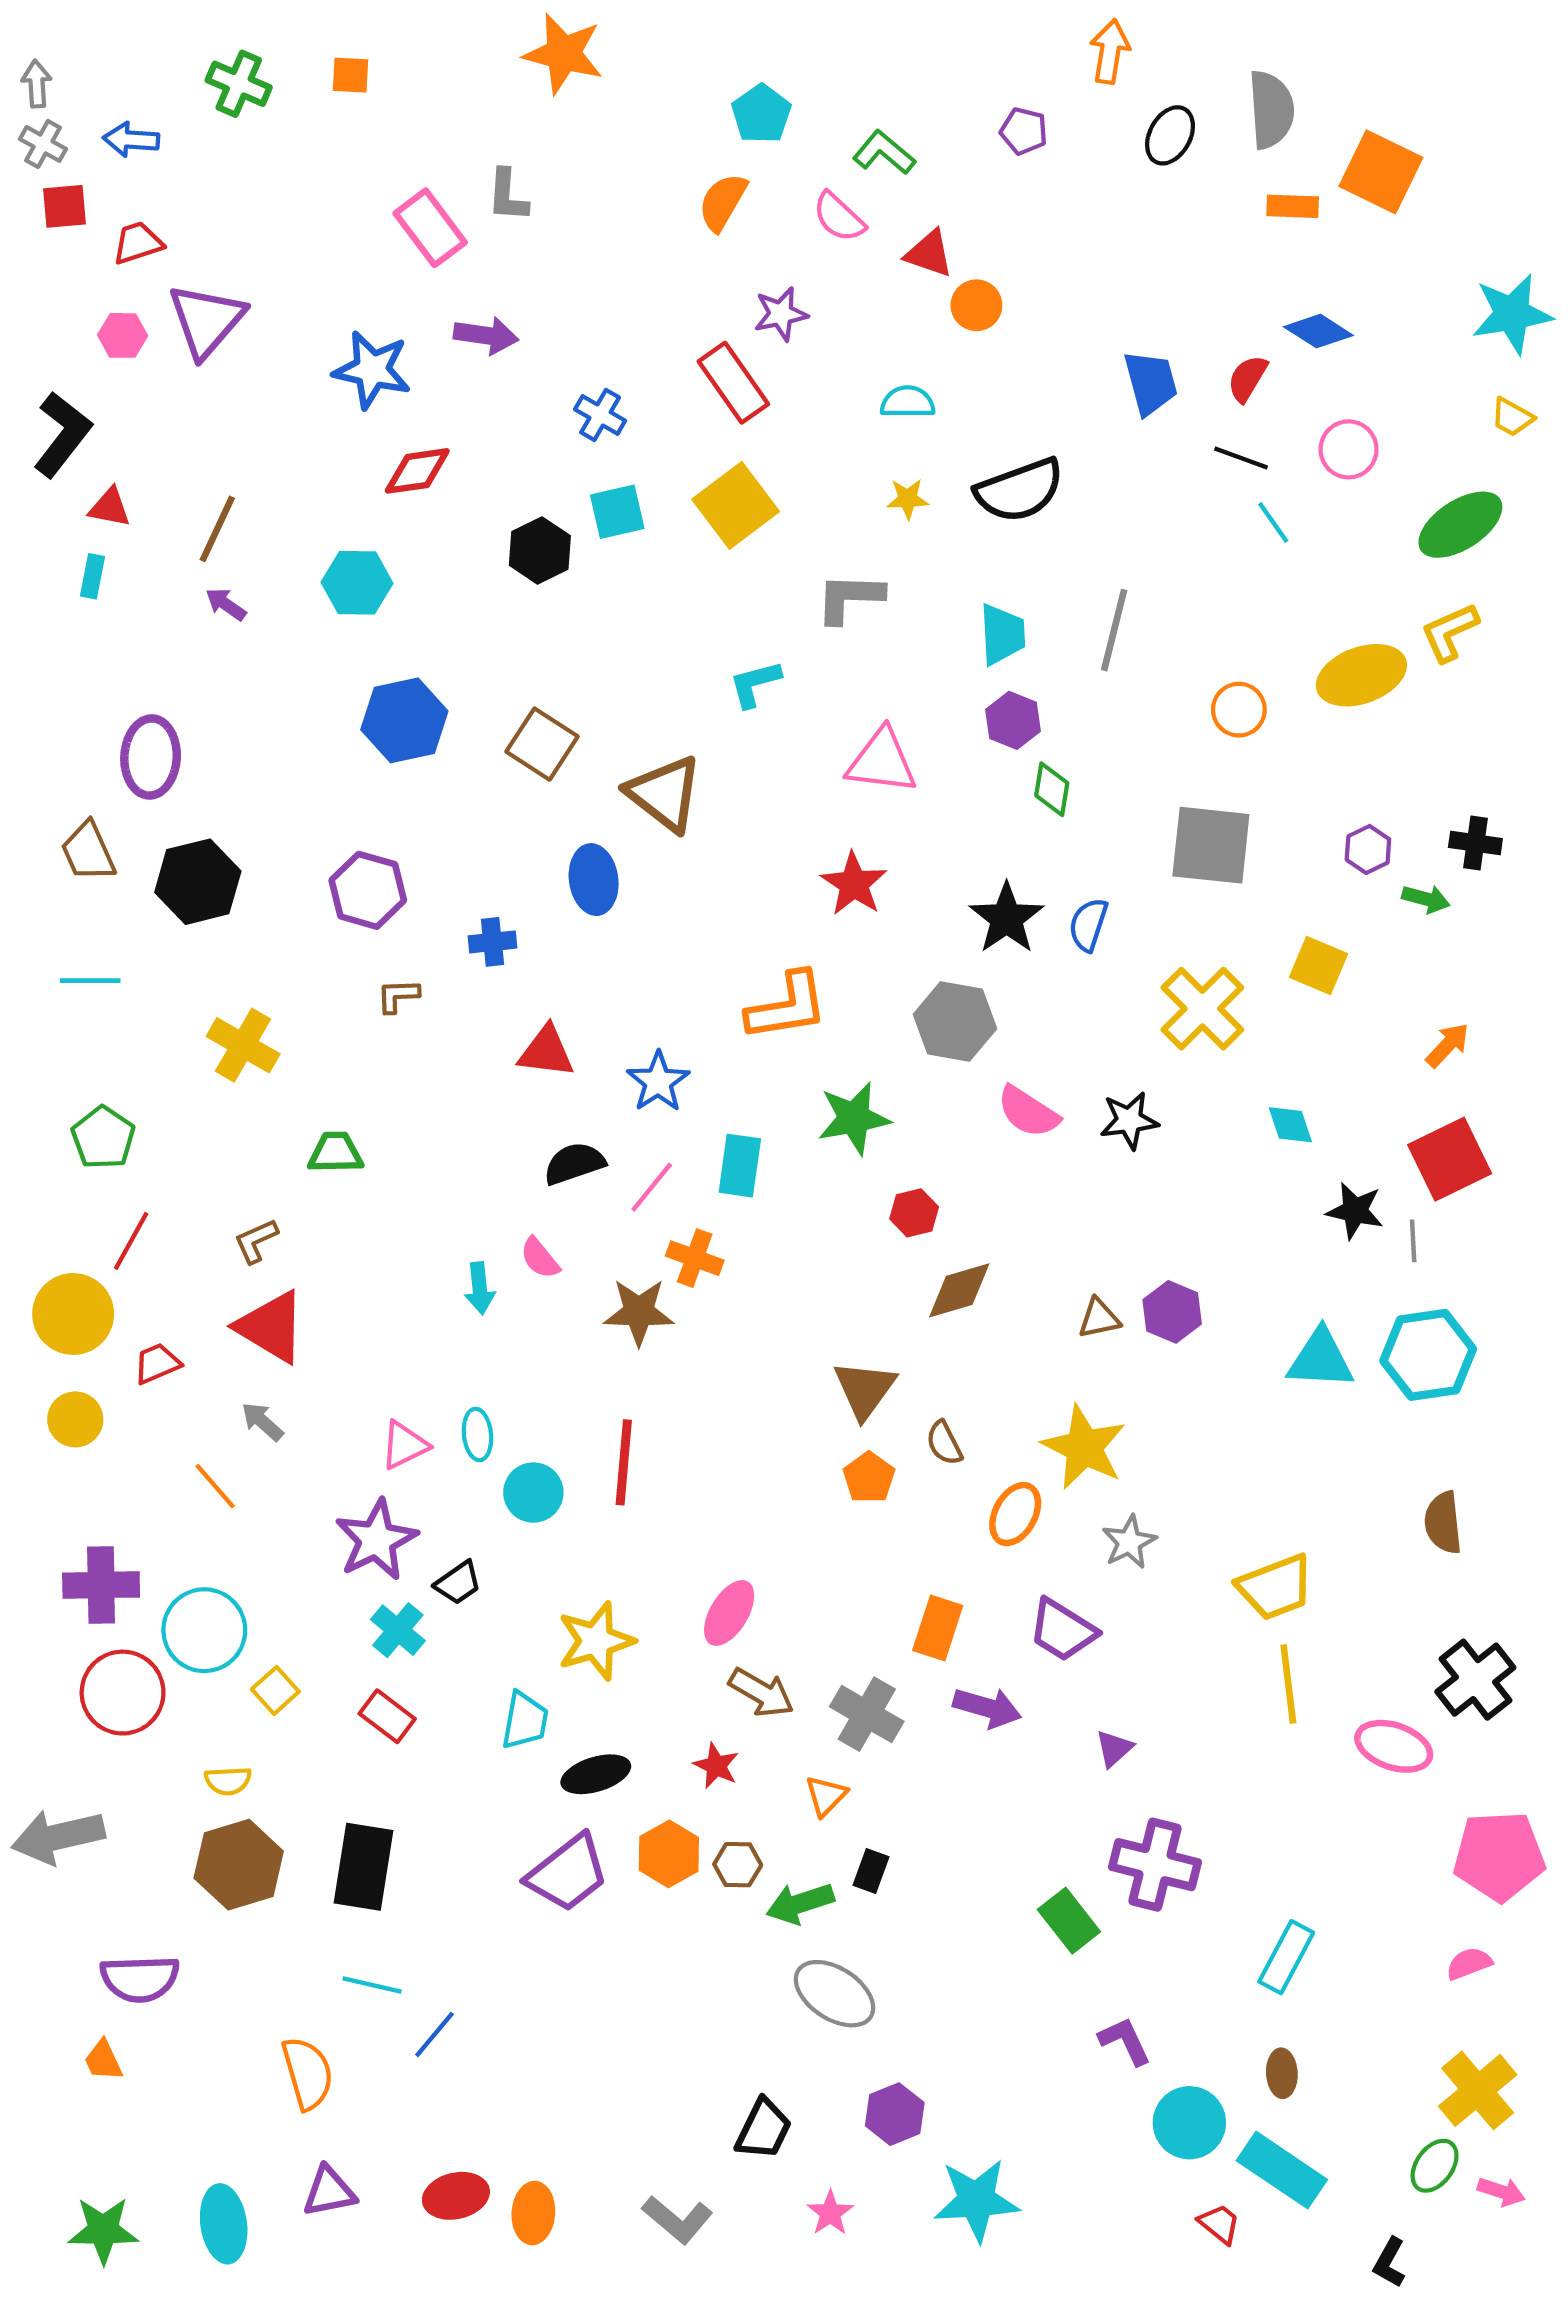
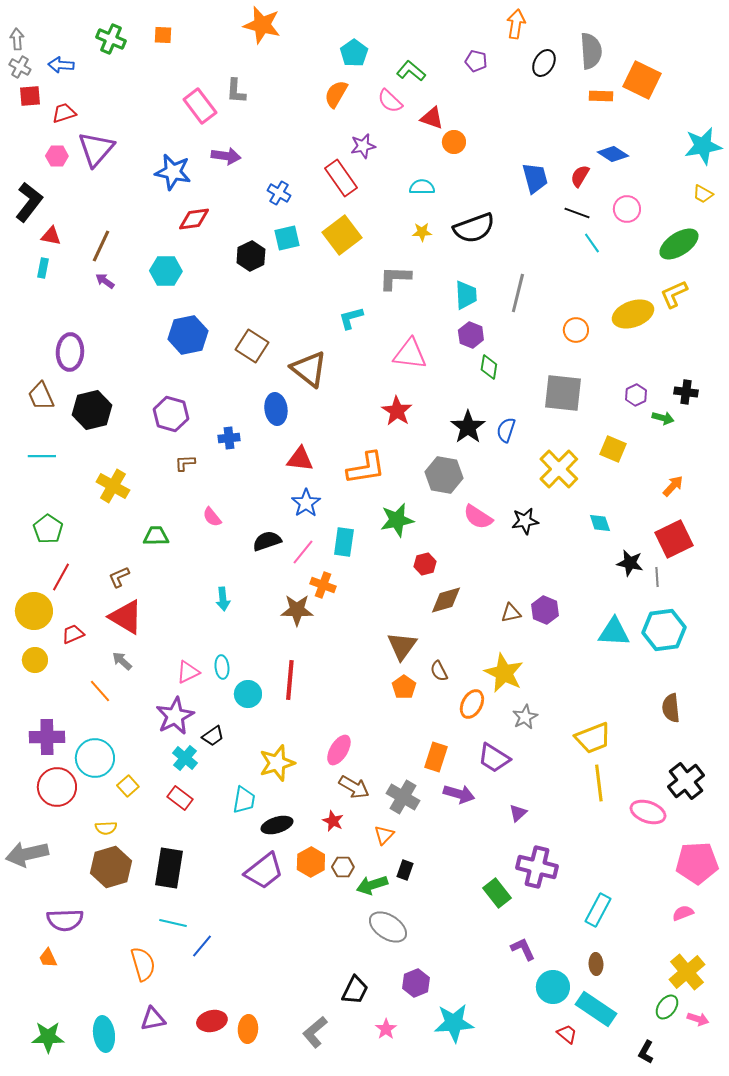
red triangle: (546, 1052) -> (300, 459), moved
pink semicircle: (540, 1258) -> (212, 517), moved
gray L-shape: (677, 2219) -> (315, 1032), turned 100

